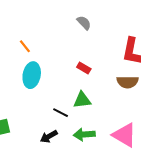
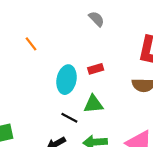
red rectangle: (84, 68) -> (96, 69), turned -48
cyan ellipse: (32, 75) -> (66, 80), moved

